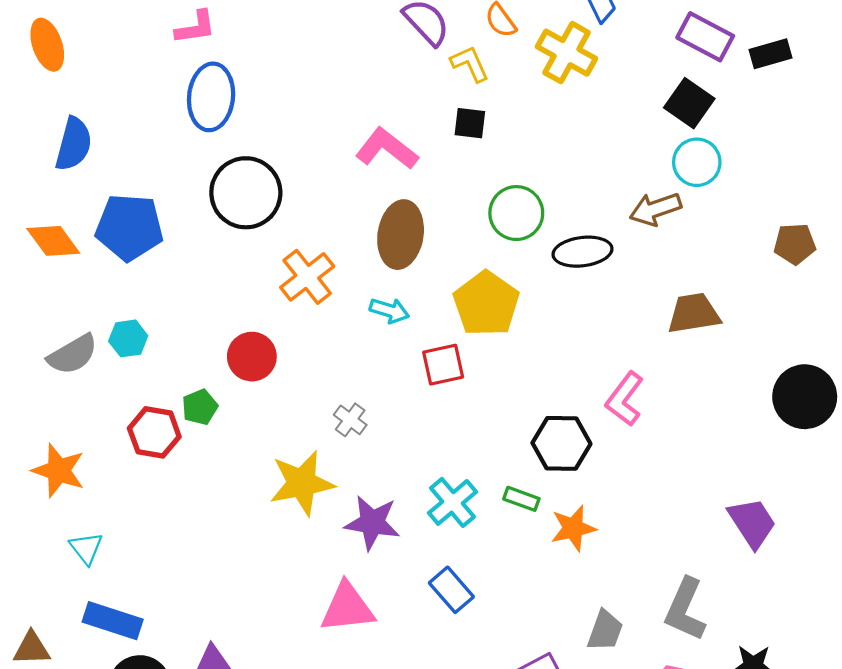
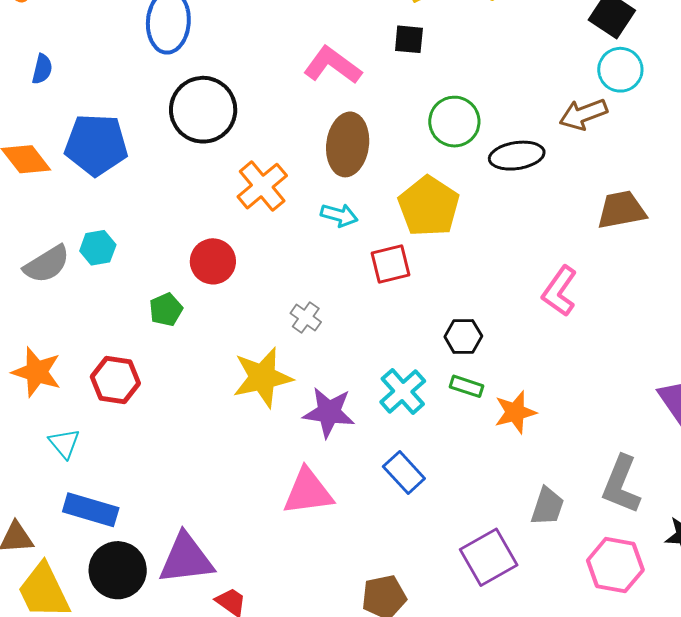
blue semicircle: (74, 144) -> (42, 69), size x0.6
red hexagon: (154, 432) -> (115, 380), moved
black hexagon: (561, 443) -> (463, 336), moved, size x0.7

